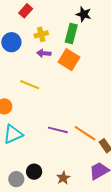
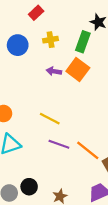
purple arrow: (44, 53) -> (54, 71), moved
yellow line: (30, 85) -> (50, 119), moved

